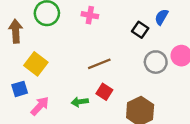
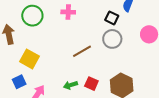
gray circle: (156, 62) -> (112, 39), moved
red square: (104, 92) -> (91, 84), moved

